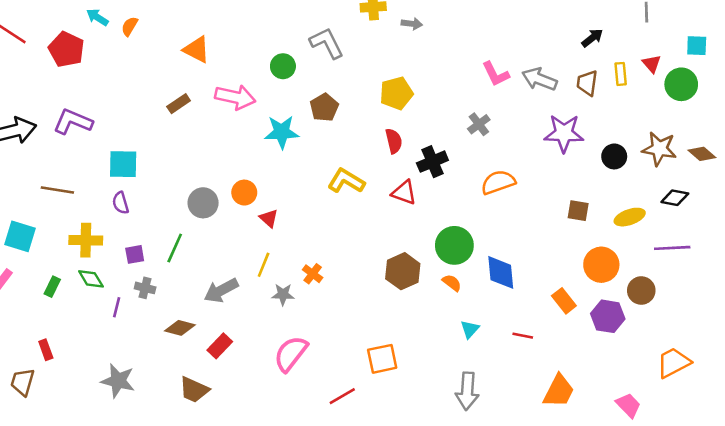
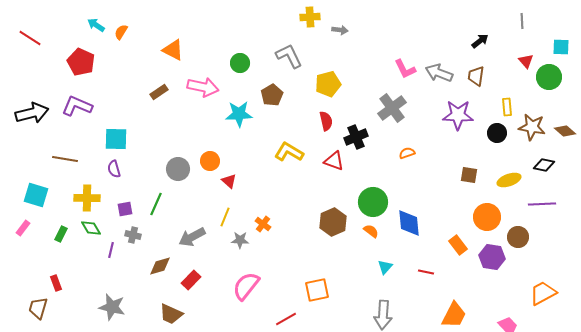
gray L-shape: (327, 43) -> (289, 56), moved
red pentagon: (66, 49) -> (81, 62), moved
yellow rectangle: (621, 74) -> (507, 107), moved
gray cross: (479, 124) -> (392, 108), size x1.6
orange semicircle: (498, 182) -> (407, 153), size x0.6
brown diamond: (180, 328) -> (160, 266), turned -30

